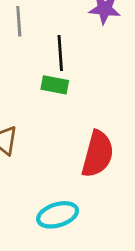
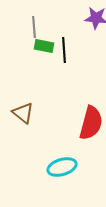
green rectangle: (55, 85) -> (44, 46), moved

